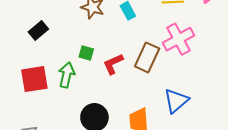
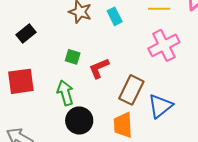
brown rectangle: (147, 57) -> (131, 90), moved
green arrow: (67, 75) -> (65, 93), moved, turned -30

